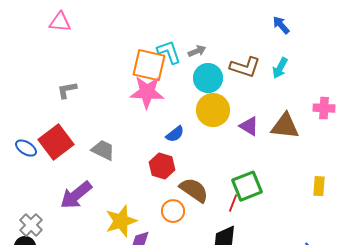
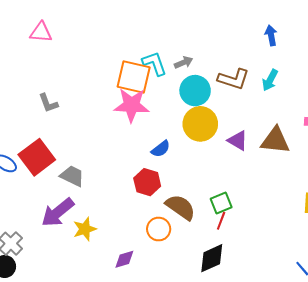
blue arrow: (281, 25) -> (271, 35), turned 30
gray L-shape: (67, 90) -> (48, 103), turned -100
gray trapezoid: (103, 150) -> (72, 176), moved
green square: (247, 186) -> (221, 203), moved, size x0.7
yellow star: (121, 221) -> (85, 229), moved, size x0.7

